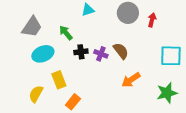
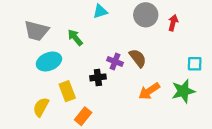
gray trapezoid: (32, 27) -> (36, 31), turned 70
black cross: (81, 52) -> (98, 77), moved
cyan square: (171, 56) -> (195, 64), size x0.6
green star: (167, 93) -> (183, 91), moved

